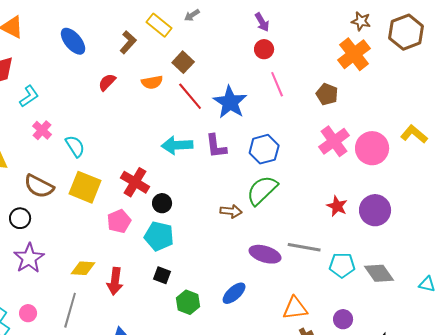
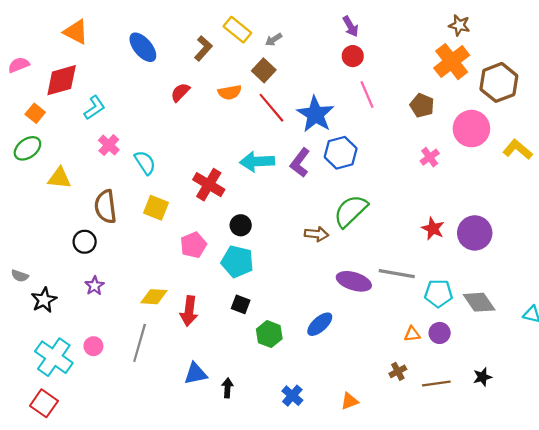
gray arrow: (192, 15) -> (274, 40), moved
brown hexagon: (406, 32) -> (499, 82), moved
pink cross: (334, 141) -> (430, 157), size x0.6
purple L-shape: (216, 146) -> (300, 163), turned 44
pink circle: (372, 148) -> (471, 129), moved
blue hexagon: (264, 149) -> (341, 153), moved
red cross: (135, 182) -> (209, 185), moved
brown semicircle: (39, 186) -> (105, 207), turned 56
yellow square: (85, 187) -> (156, 208), size x0.7
purple star: (29, 258) -> (95, 286), size x0.6
orange triangle: (295, 308) -> (412, 334), moved, size x0.6
purple circle: (343, 319) -> (440, 333), moved

